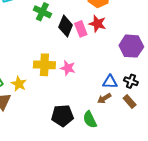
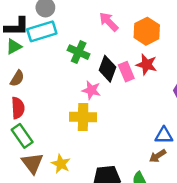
pink star: (68, 68) -> (91, 90), moved
yellow star: (19, 84) -> (61, 164), moved

